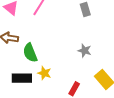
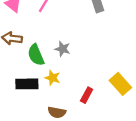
gray star: (85, 51) -> (63, 49), moved

